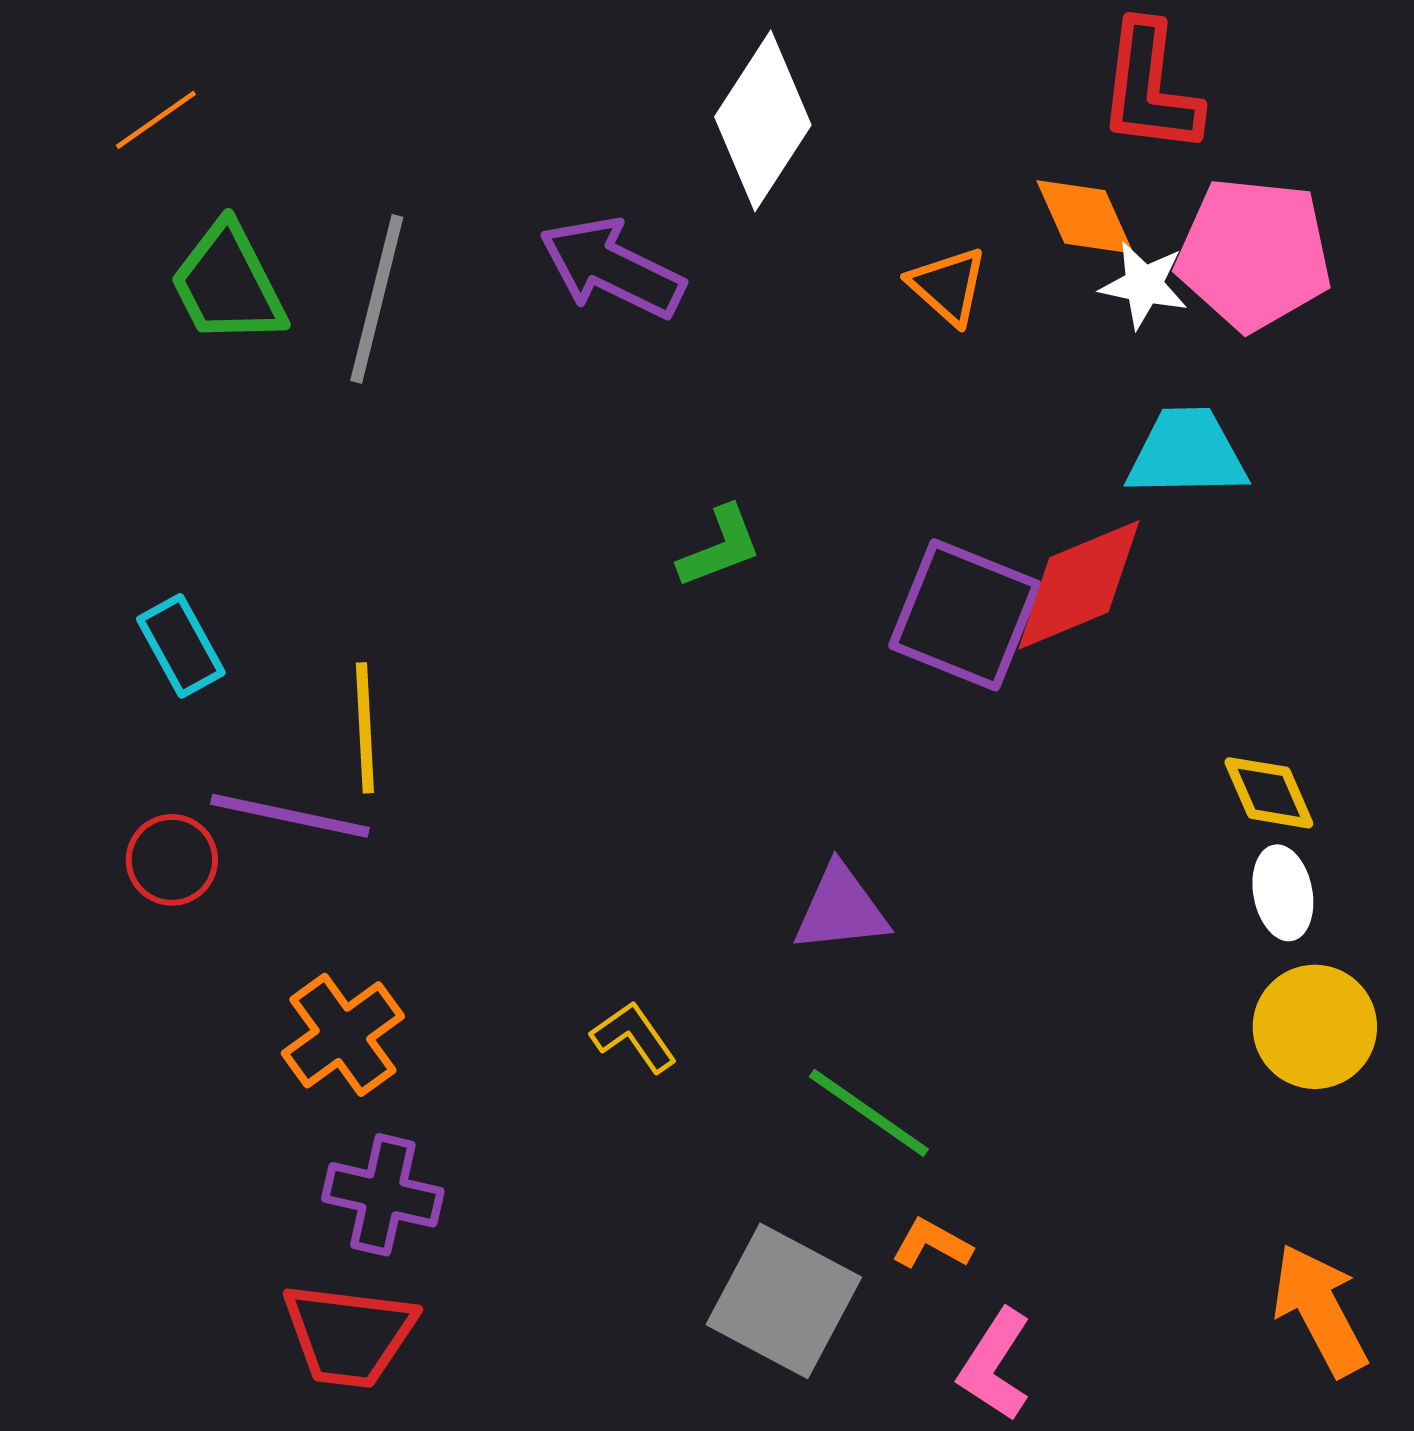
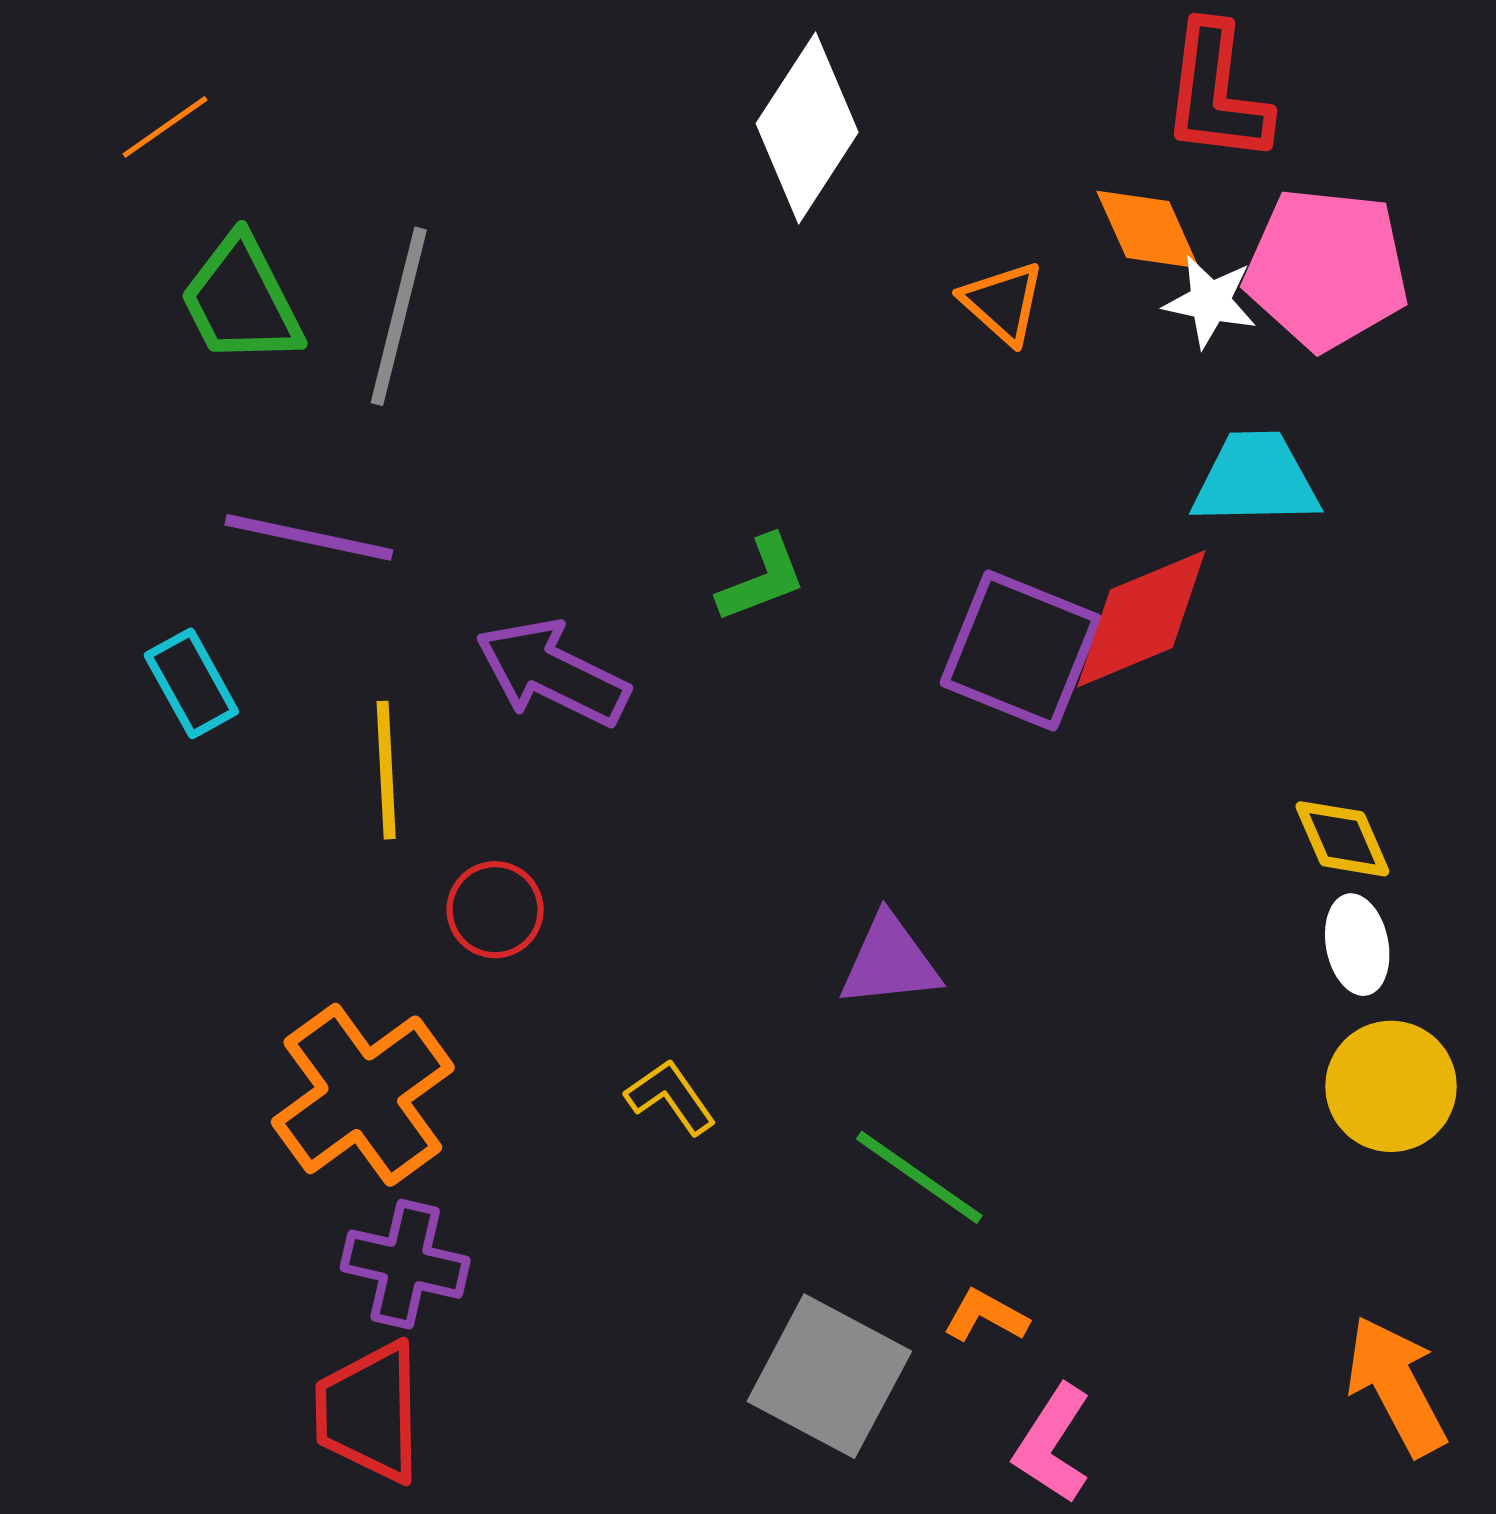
purple arrow: (612, 268) -> (552, 673), moved
purple line: (290, 816) -> (309, 537), moved
red circle: (172, 860) -> (495, 910), moved
orange cross: (343, 1035) -> (363, 1095), size x1.4
red trapezoid: (349, 1335) -> (369, 1412), turned 82

